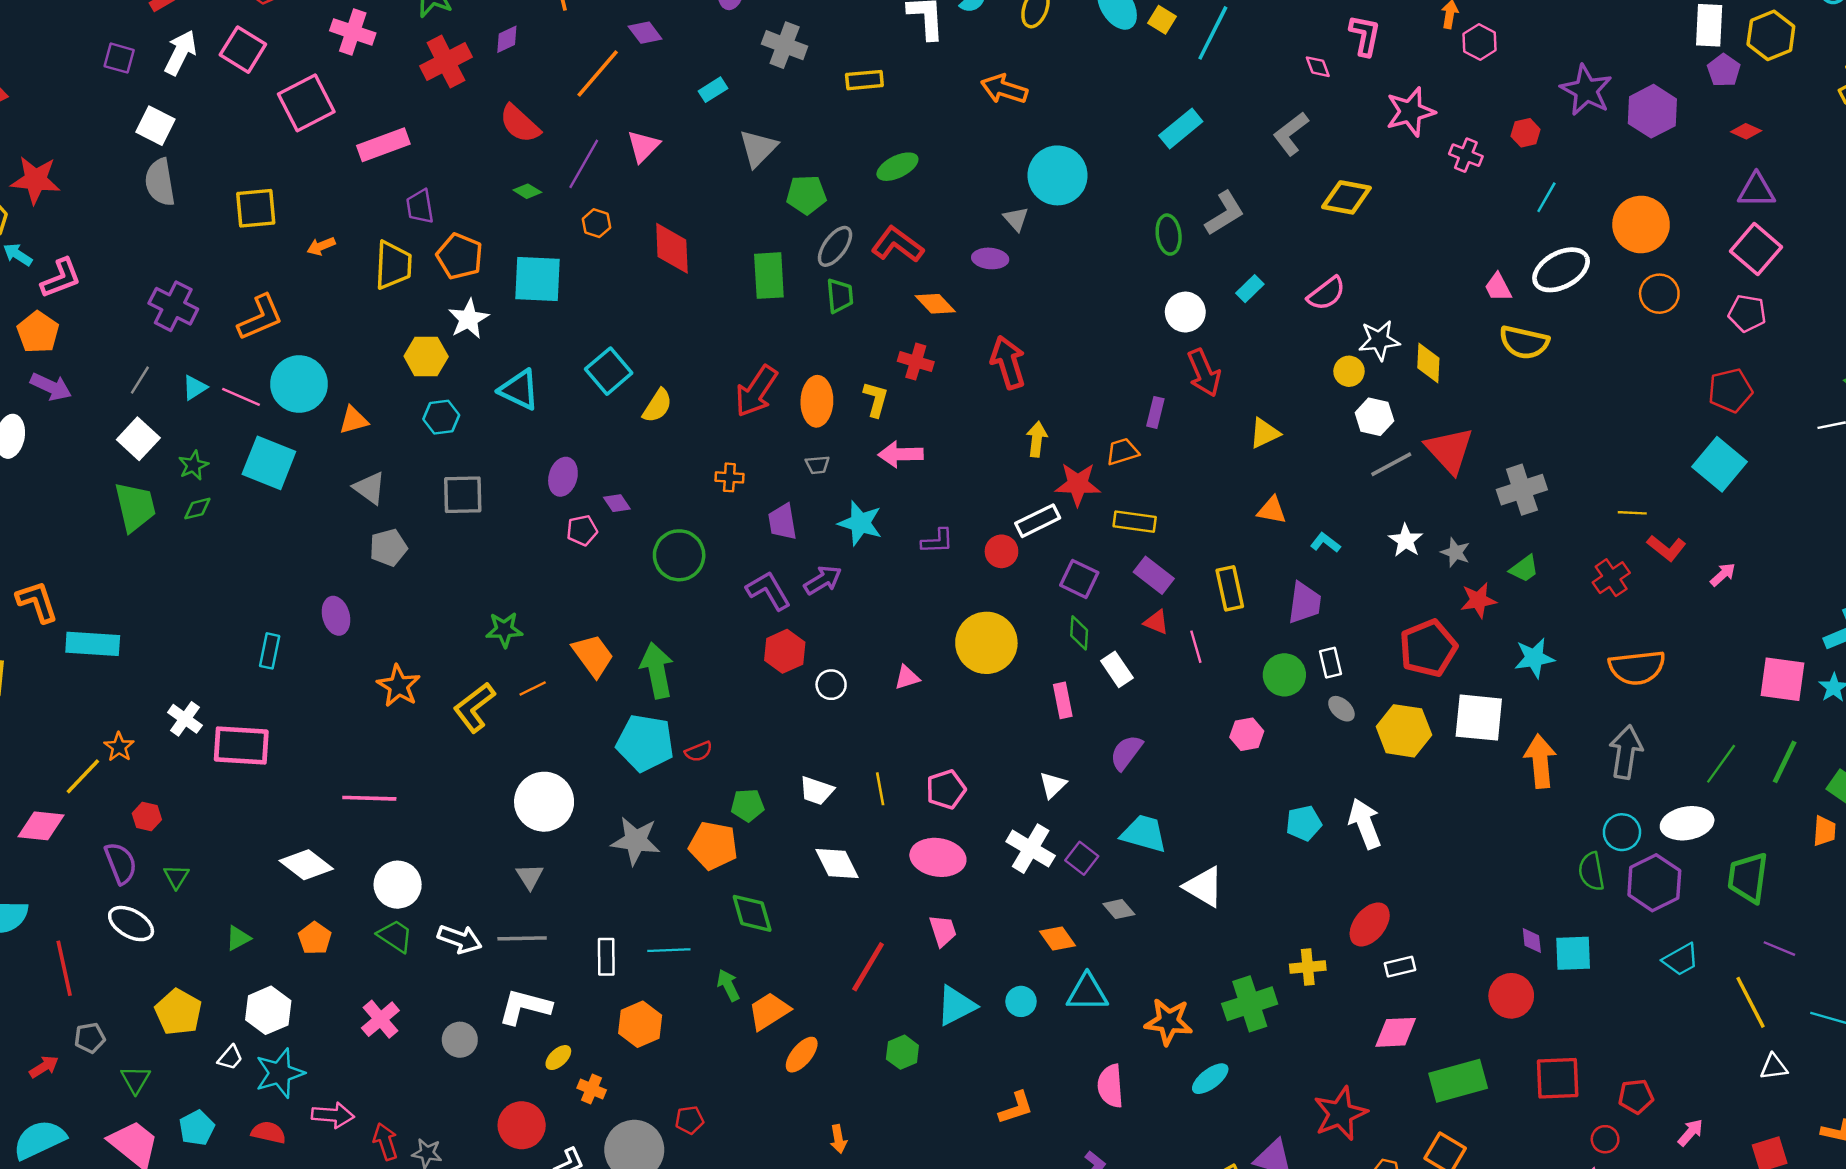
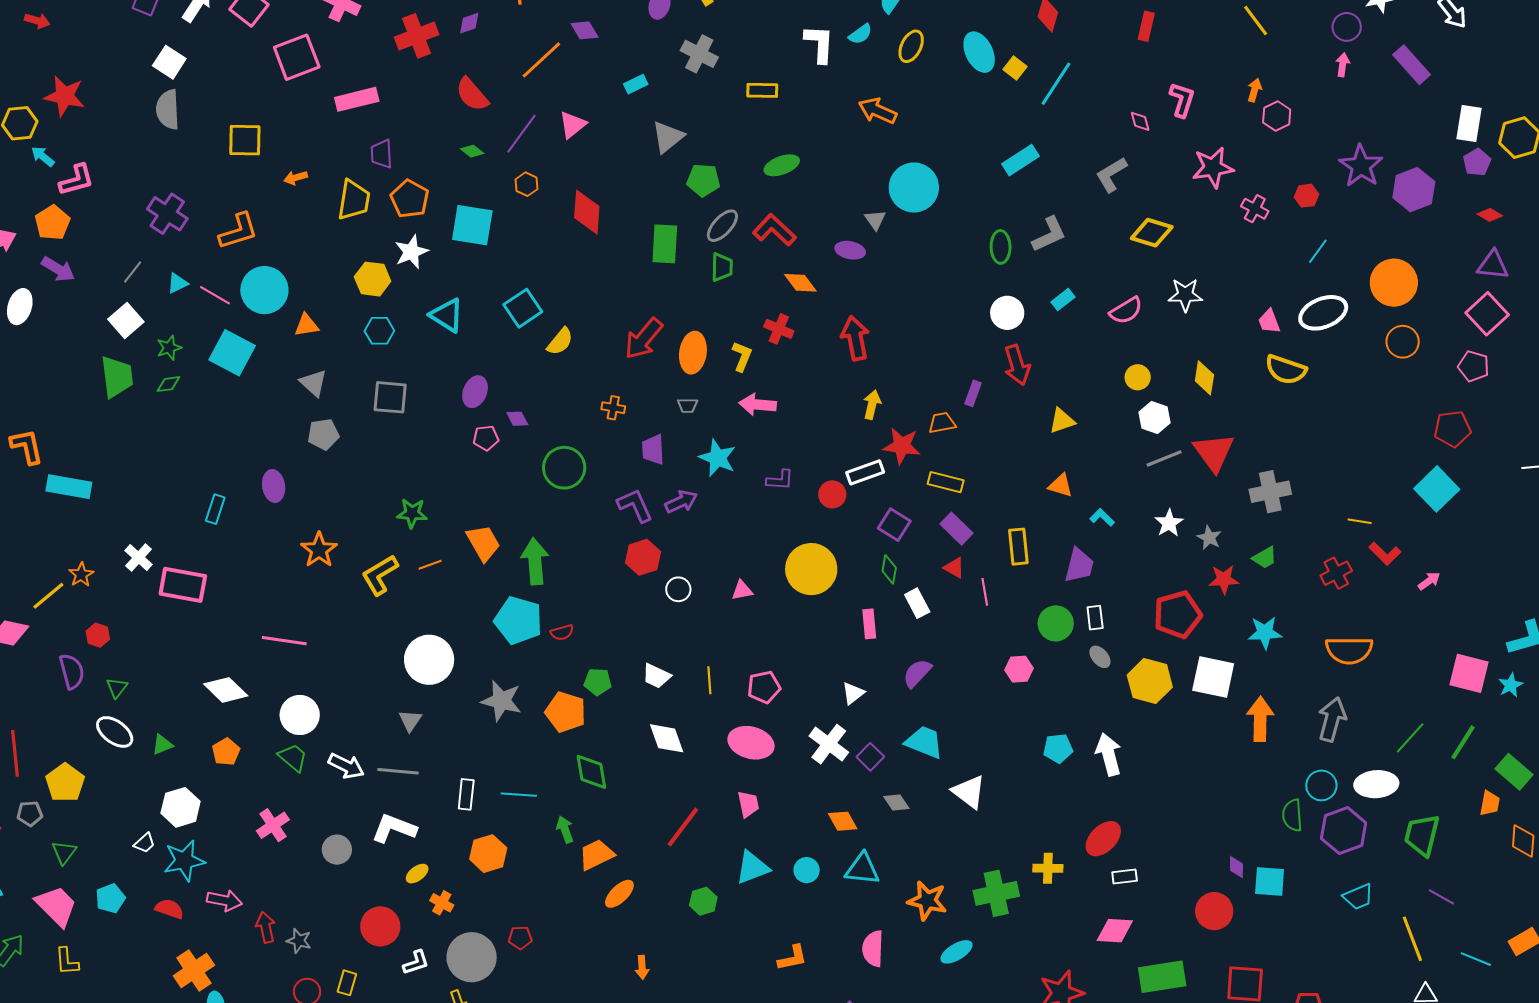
white star: (1379, 340) -> (1185, 295), moved
white ellipse: (131, 924) -> (115, 732), moved
yellow pentagon: (178, 1012) -> (65, 783), moved

